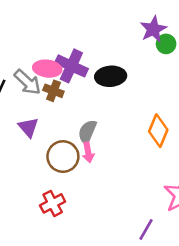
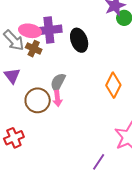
purple cross: (71, 66) -> (49, 30), turned -35
black ellipse: (111, 76) -> (79, 40), turned 70
red cross: (53, 203) -> (14, 138), moved

